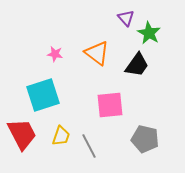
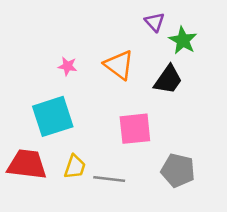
red trapezoid: (22, 134) -> (27, 164), turned -56
gray line: (89, 146) -> (109, 179), turned -55

